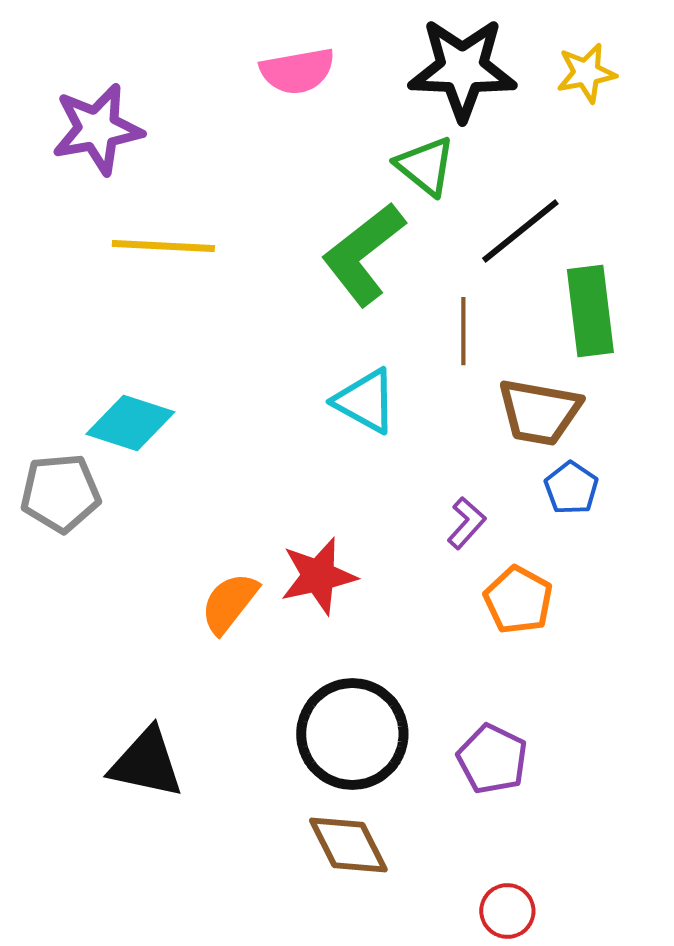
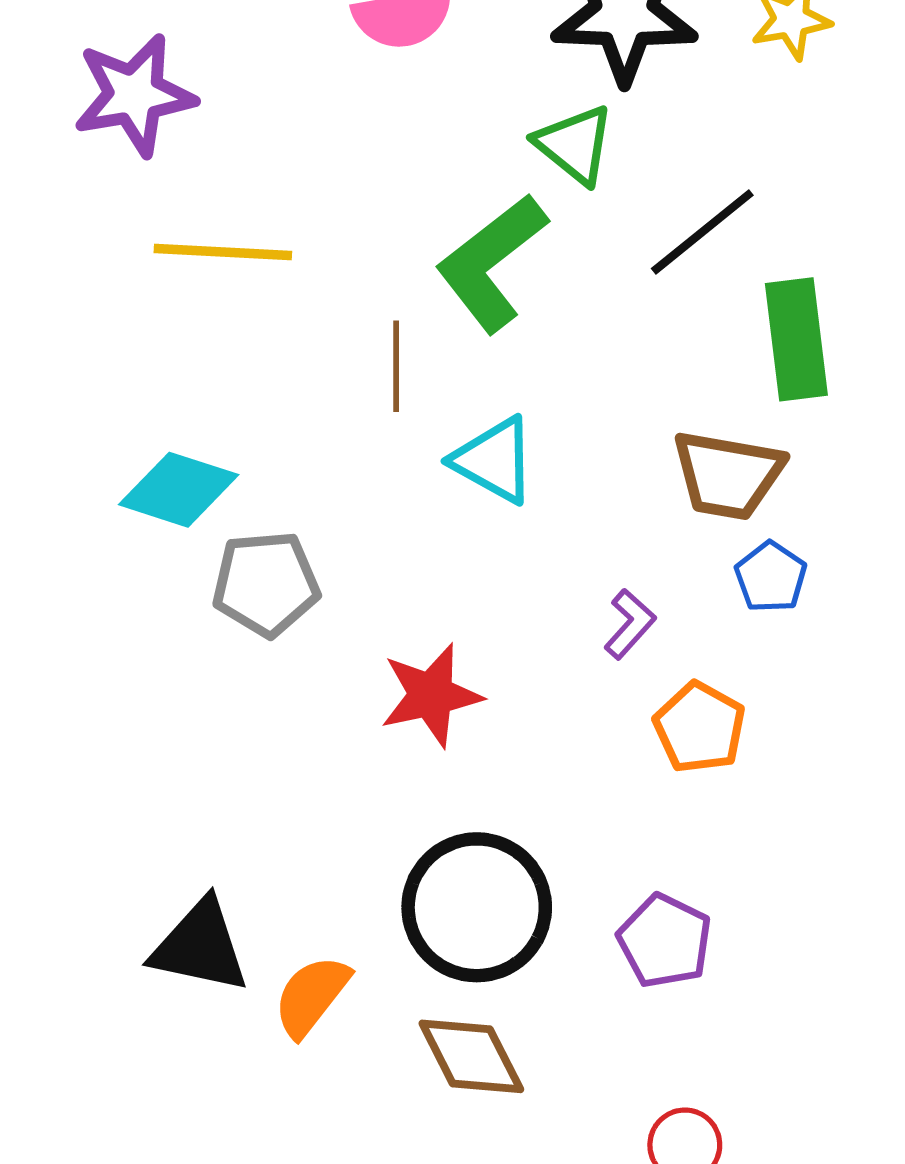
brown line: (463, 331) -> (396, 366), moved
gray pentagon: (60, 493) -> (266, 584), moved
orange semicircle: (229, 603) -> (312, 996), moved

